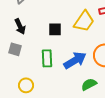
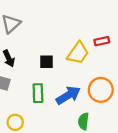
green semicircle: (89, 84) -> (83, 121), turned -56

